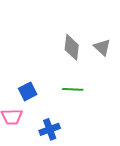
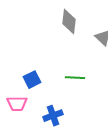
gray diamond: (72, 47) -> (69, 22), moved

